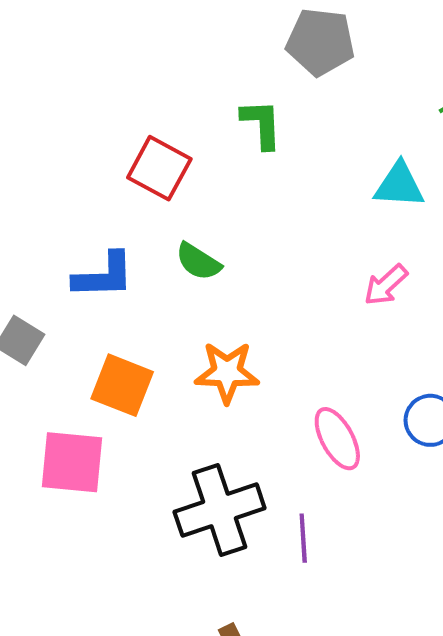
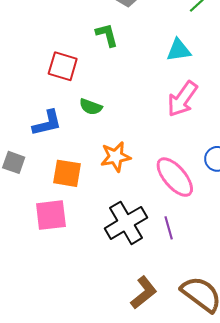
pink arrow: (386, 285) -> (182, 99), size x1.6
pink ellipse: (337, 439) -> (175, 177), size x1.4

